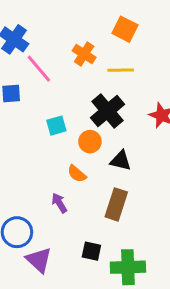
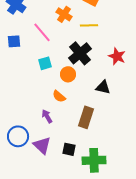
pink line: (39, 69) -> (42, 32), moved
black triangle: (121, 161) -> (103, 87), moved
purple triangle: (39, 260) -> (42, 145), moved

